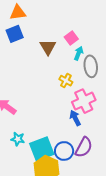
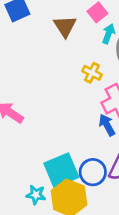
cyan star: (18, 139) -> (36, 195), moved

